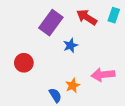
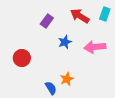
purple rectangle: (51, 23) -> (47, 21), size x0.6
pink arrow: (103, 75) -> (95, 47), moved

